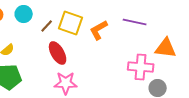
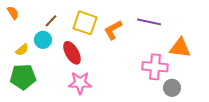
cyan circle: (24, 14) -> (43, 40), moved
brown line: (47, 26) -> (51, 21), moved

